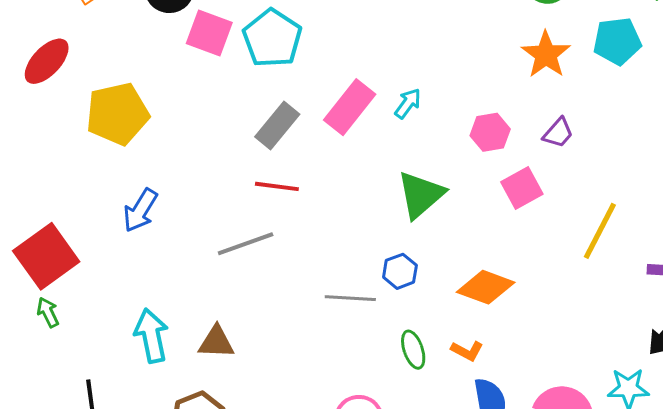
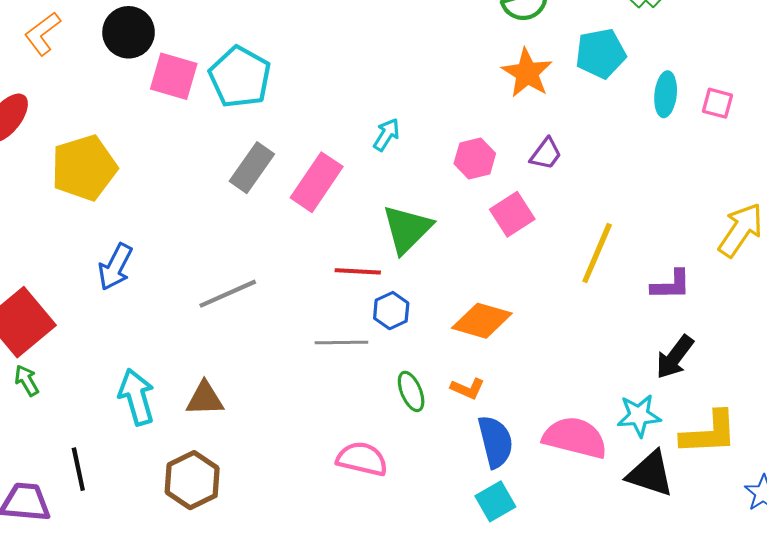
pink rectangle: (350, 107) -> (317, 182), moved
red line: (277, 186) -> (358, 271), moved

